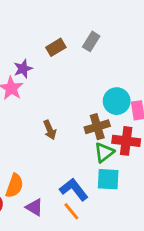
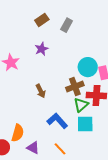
brown rectangle: (56, 47) -> (42, 20), moved
purple star: (23, 69) -> (41, 49), moved
blue L-shape: (74, 189) -> (57, 121), moved

